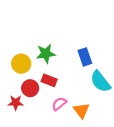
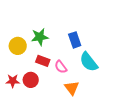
red circle: (30, 88) -> (31, 80), moved
pink semicircle: (59, 104) -> (61, 67), moved, turned -88

